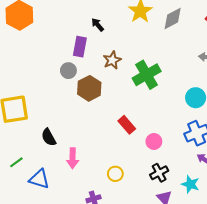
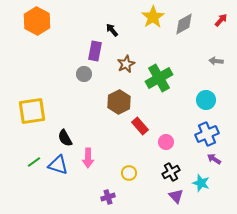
brown hexagon: (89, 88) -> (119, 102), moved
blue triangle: (39, 179) -> (58, 165), moved

